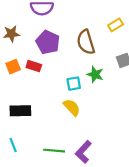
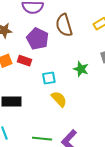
brown semicircle: (86, 42) -> (64, 25), moved
cyan square: (74, 84) -> (49, 78), moved

